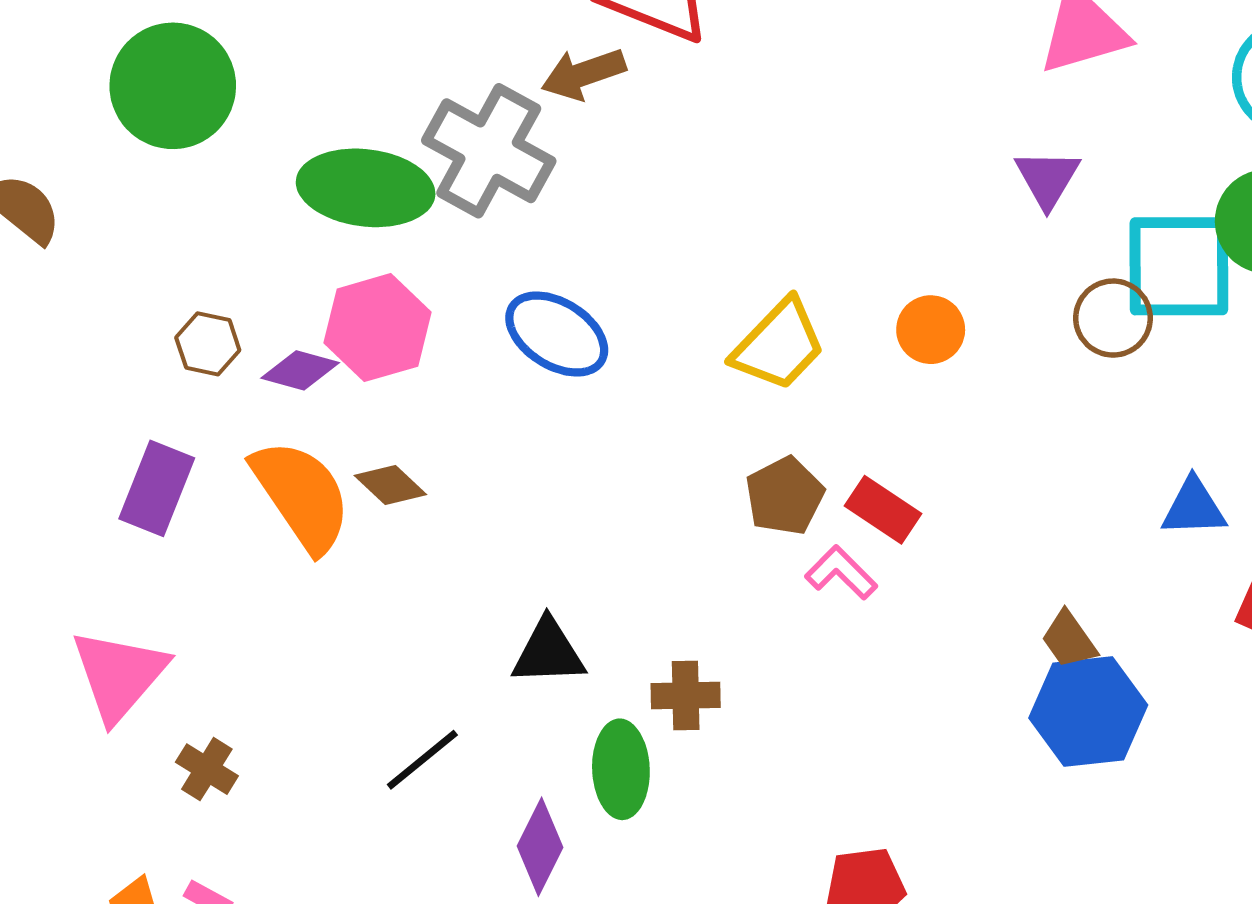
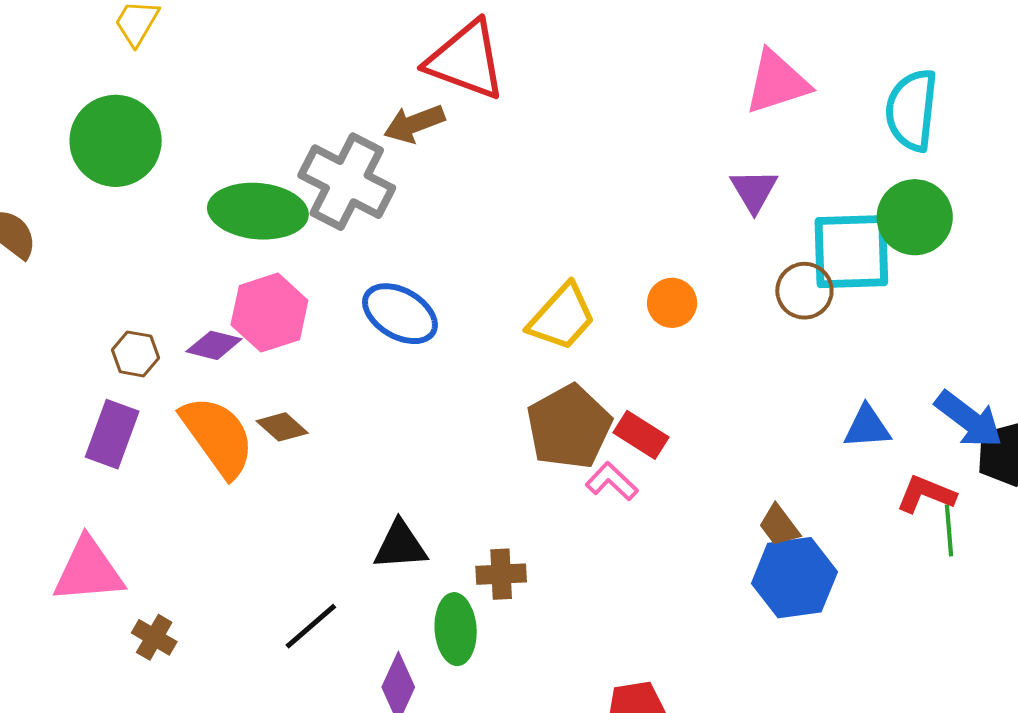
brown hexagon: (208, 344) -> (135, 354), moved
brown pentagon: (785, 496) -> (569, 427), size x1.5
pink triangle: (119, 675) -> (88, 571), turned 46

